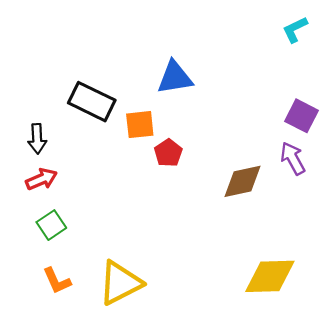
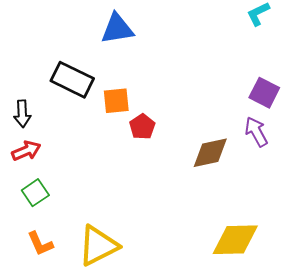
blue triangle: (175, 78) -> (117, 29), moved

